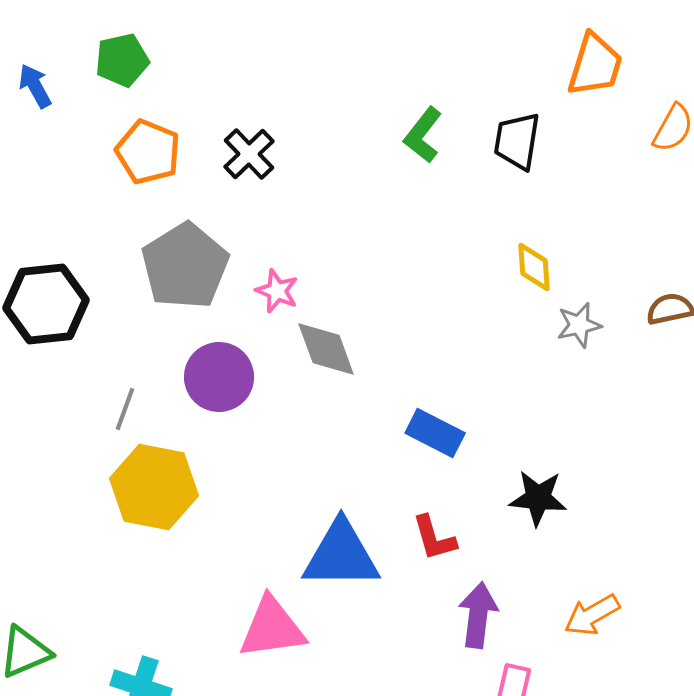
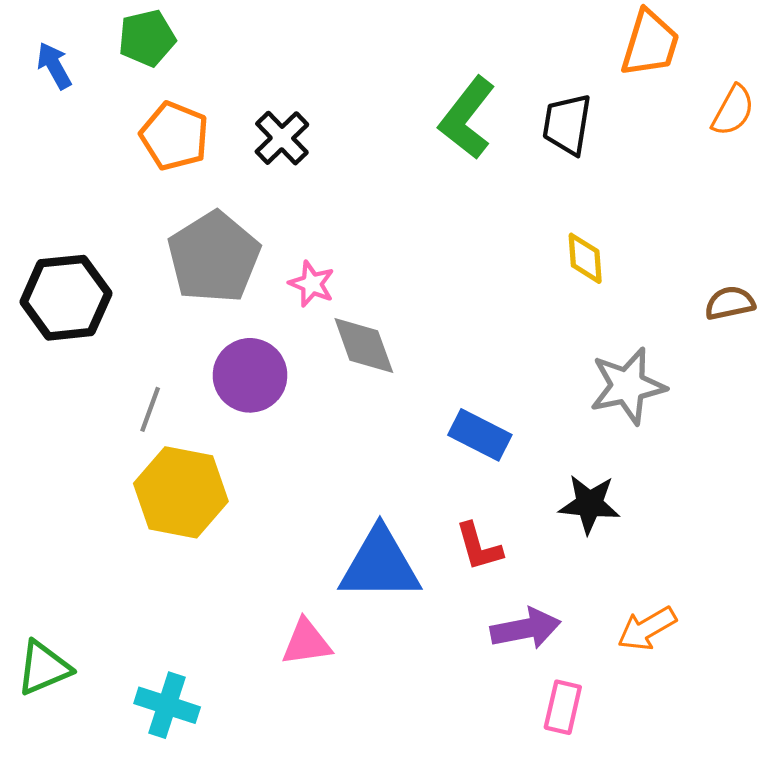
green L-shape: (423, 135) -> (467, 118), size x1.4
gray star: (579, 325) -> (628, 386), moved, size x1.6
purple arrow: (478, 615) -> (526, 629), turned 72
pink triangle: (272, 628) -> (306, 642), size x0.7

